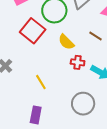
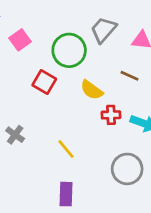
red square: (33, 31) -> (44, 82), size x0.7

